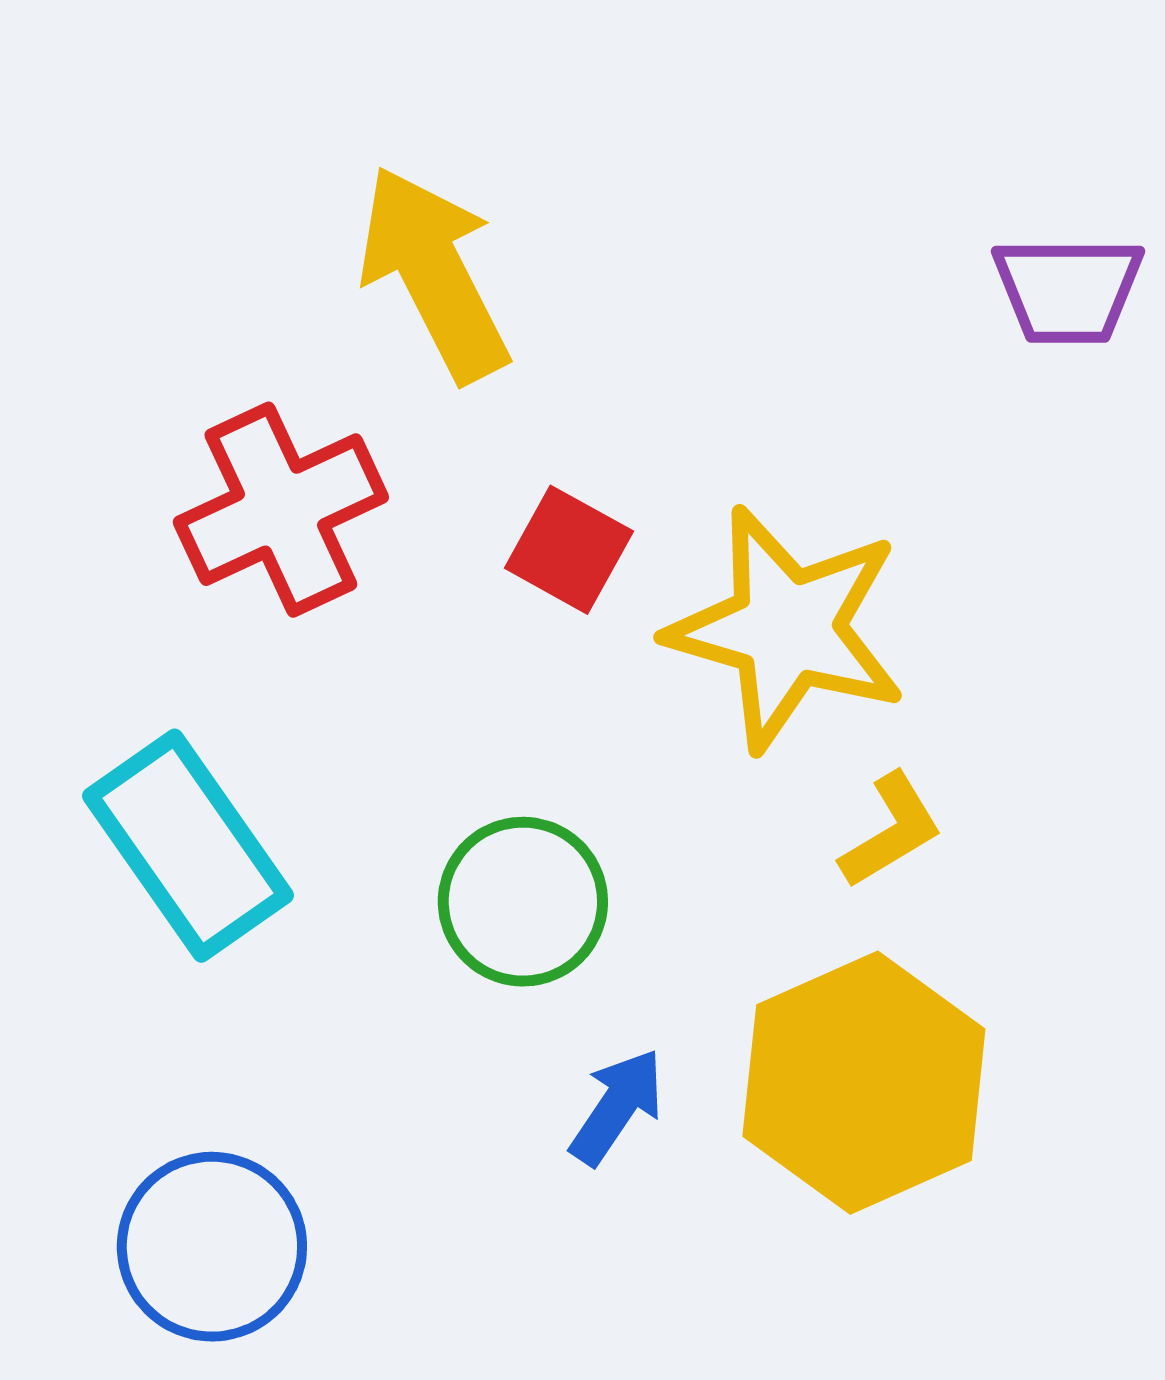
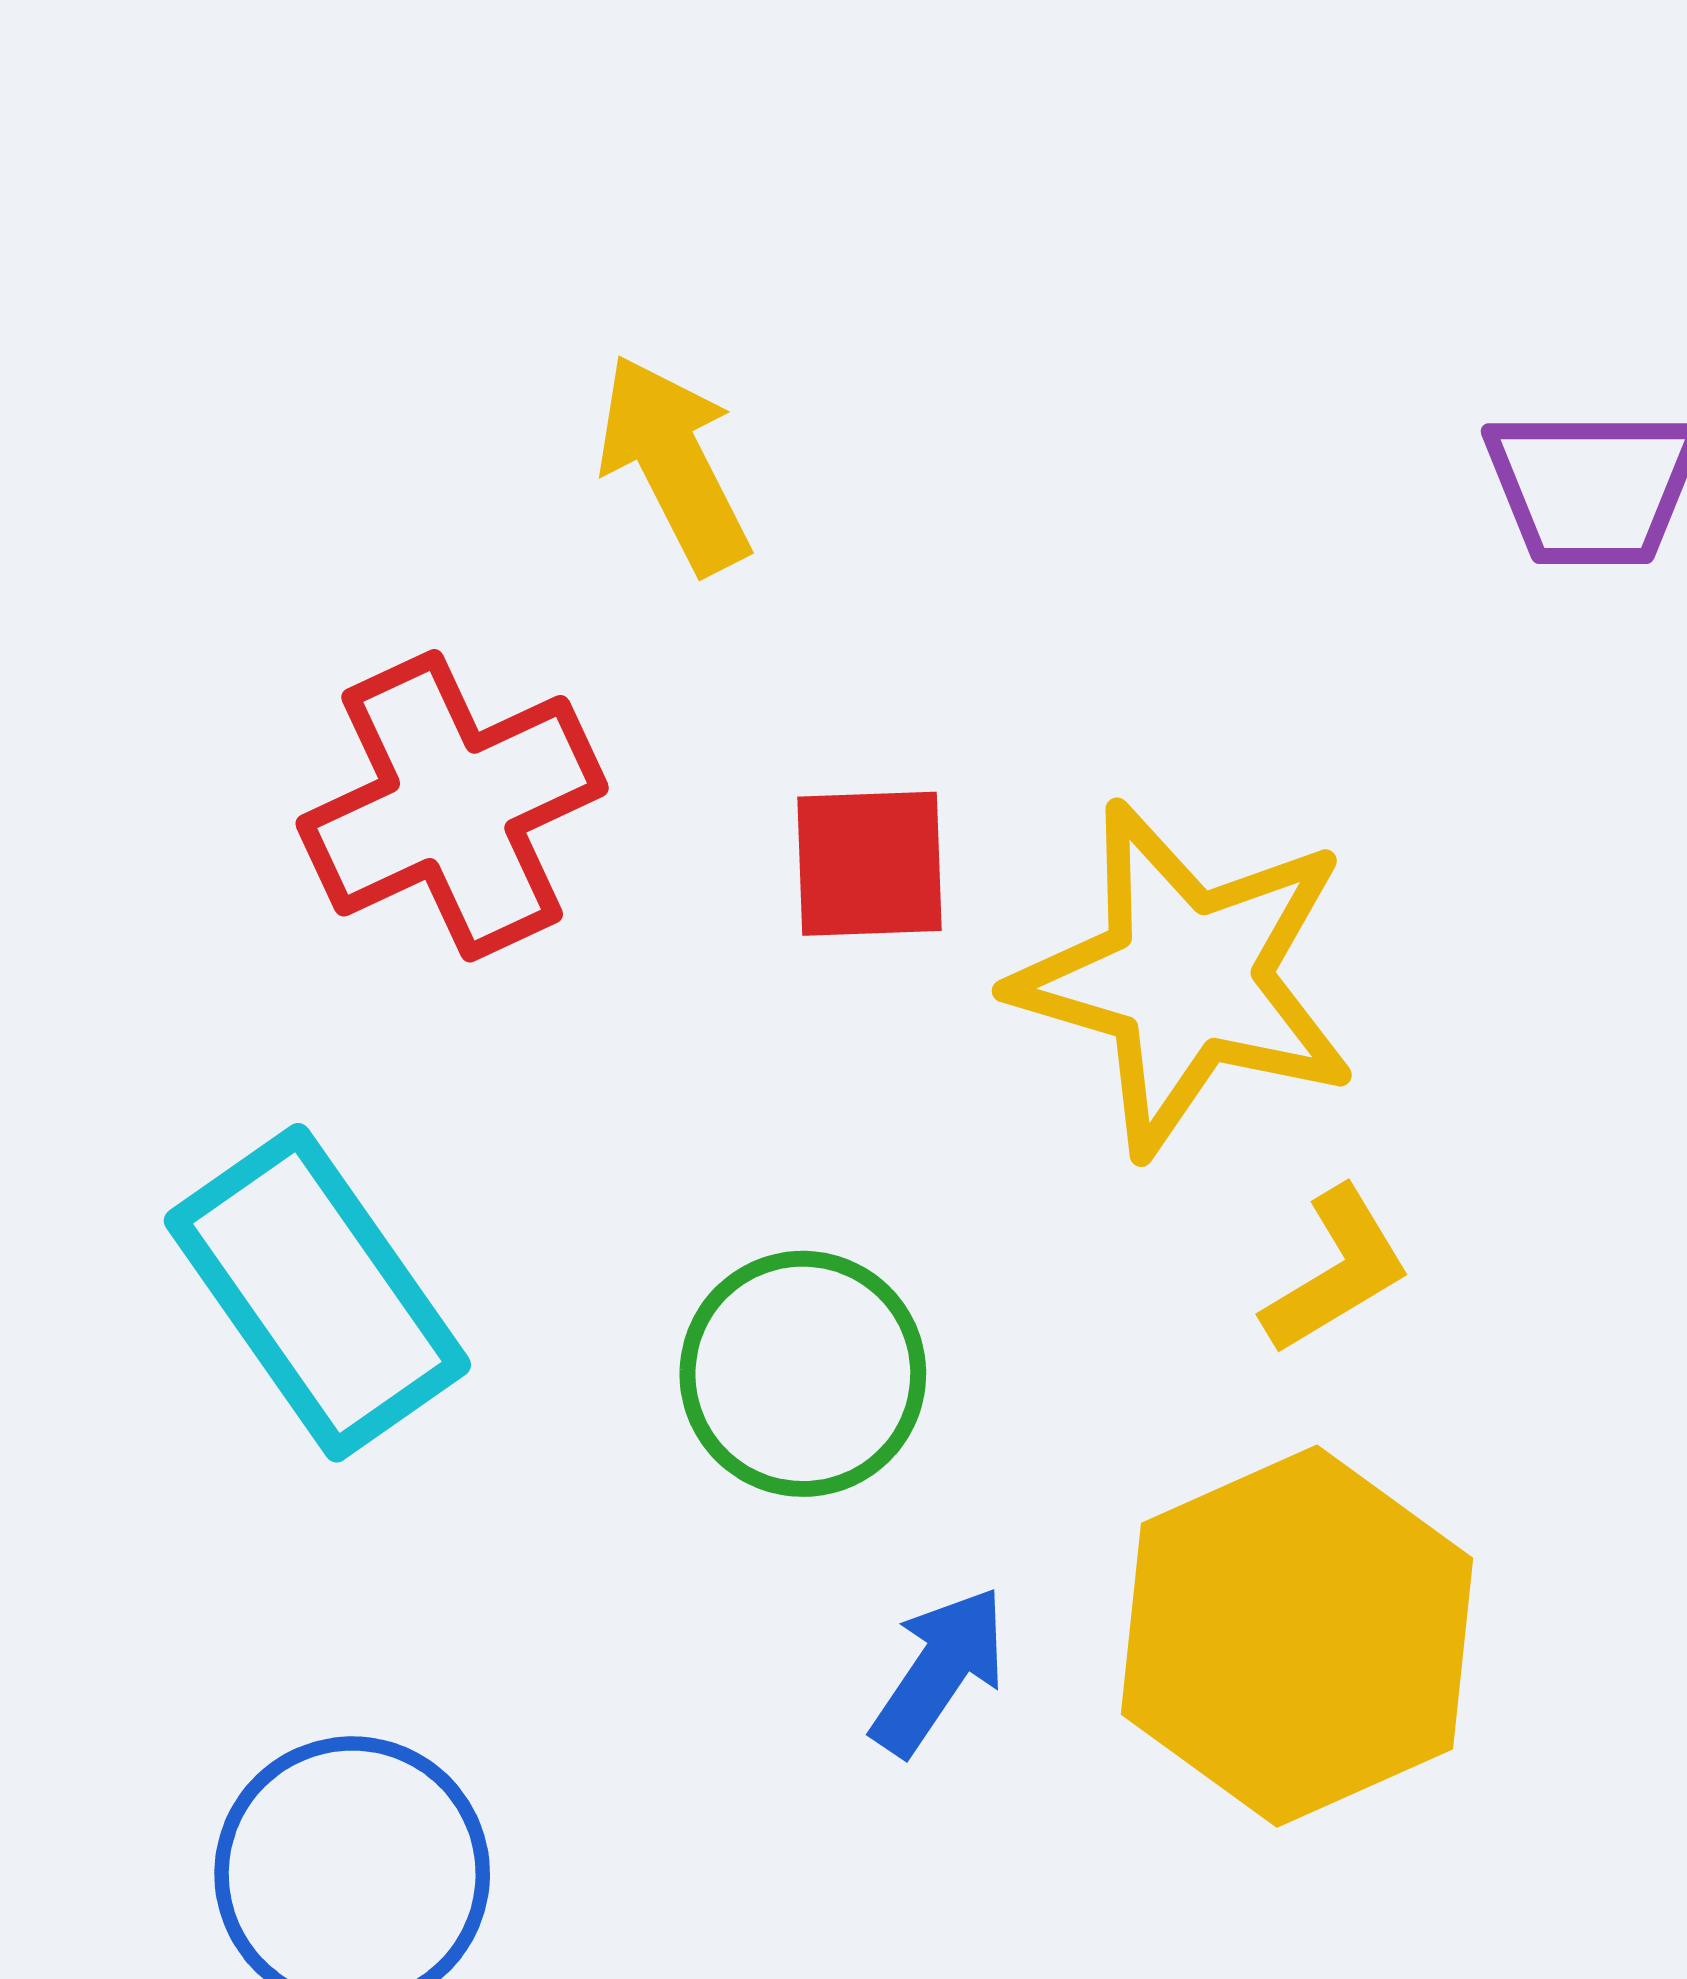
yellow arrow: (434, 274) -> (674, 464), size x0.7
red square: (569, 550) -> (870, 864), turned -31

